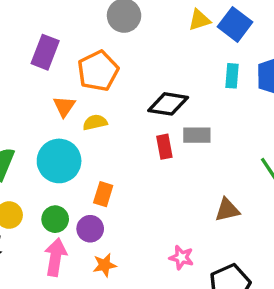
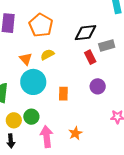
orange triangle: (64, 106) -> (26, 59), moved
green circle: (55, 219) -> (31, 117), moved
purple circle: (90, 229) -> (98, 86), moved

